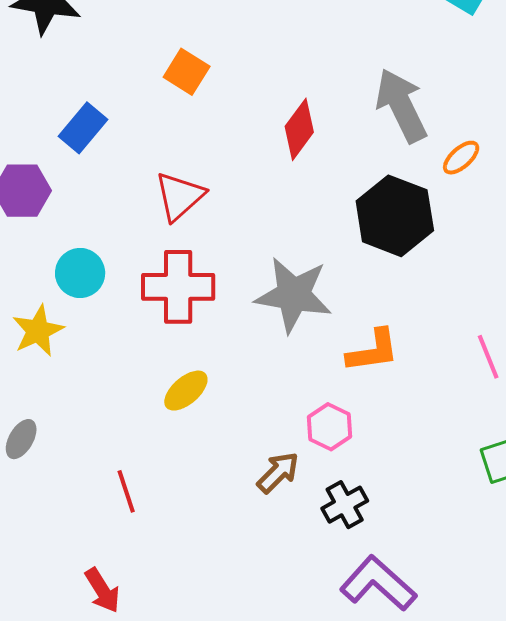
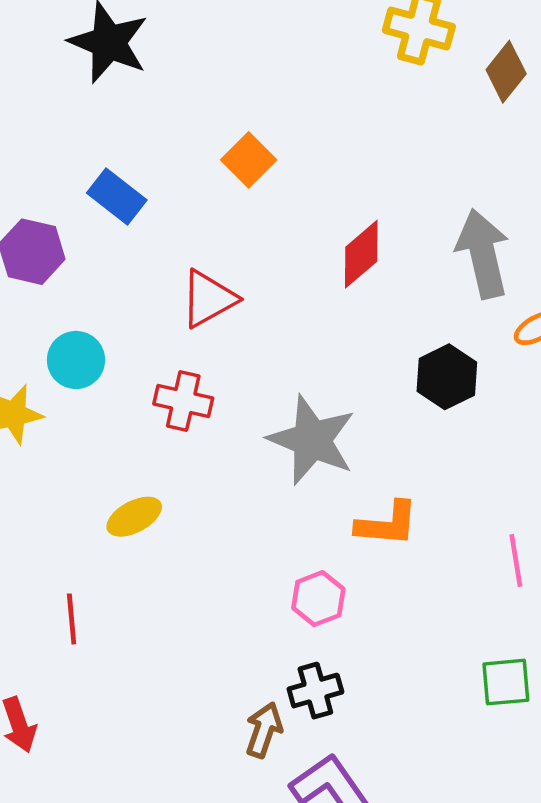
blue rectangle: (83, 128) -> (117, 197), turned 75
black hexagon: (395, 216) -> (447, 377), size x0.7
red cross: (178, 287) -> (183, 401), size x0.7
yellow ellipse: (186, 391) -> (134, 517), moved
brown arrow: (278, 472) -> (264, 730), moved, turned -39

